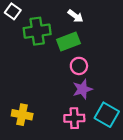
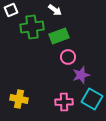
white square: (13, 11) -> (11, 10), turned 32
white arrow: (75, 16) -> (55, 10), moved
purple star: (82, 89) -> (81, 75), moved

